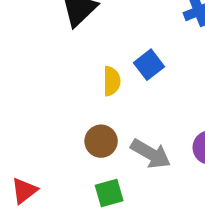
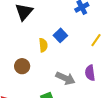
brown circle: (101, 141) -> (22, 66), moved

